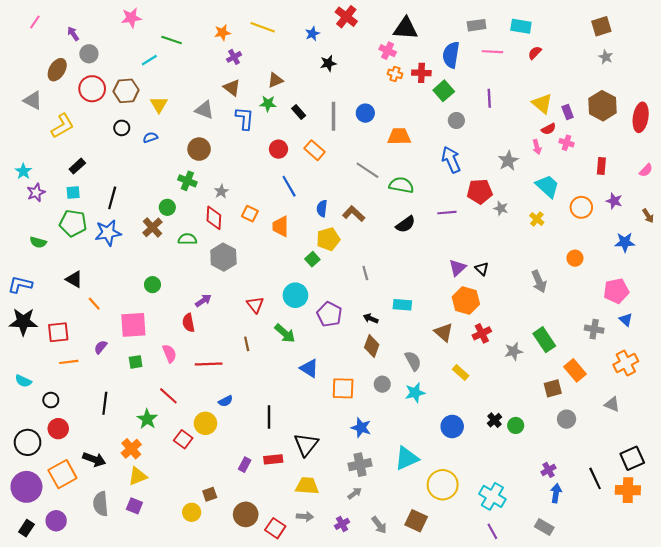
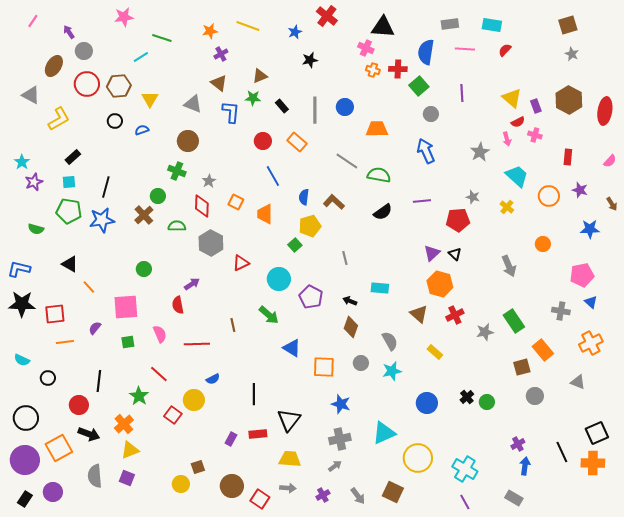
red pentagon: (480, 191) -> (458, 220), moved
red triangle: (255, 305) -> (241, 263), moved, turned 42
red circle: (58, 429) -> (79, 405), moved

